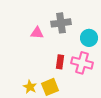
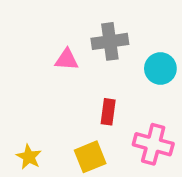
pink cross: (82, 63) -> (153, 144), moved
yellow star: (30, 87) -> (29, 157), moved

